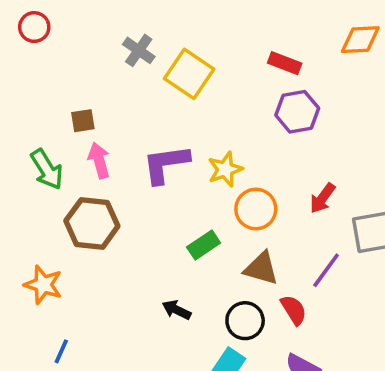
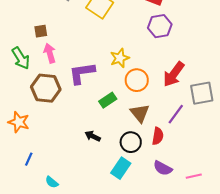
purple L-shape: (166, 164) -> (82, 73), moved
red arrow: (322, 198) -> (174, 74), size x1.5
brown triangle: (261, 268) -> (140, 113), turned 35
red semicircle: (294, 310) -> (158, 136), turned 42

